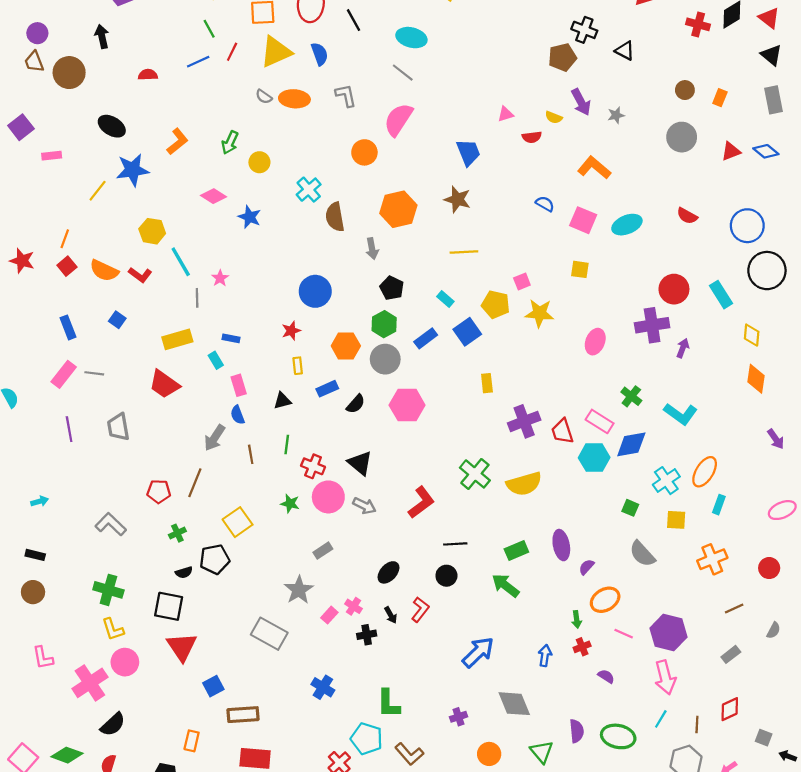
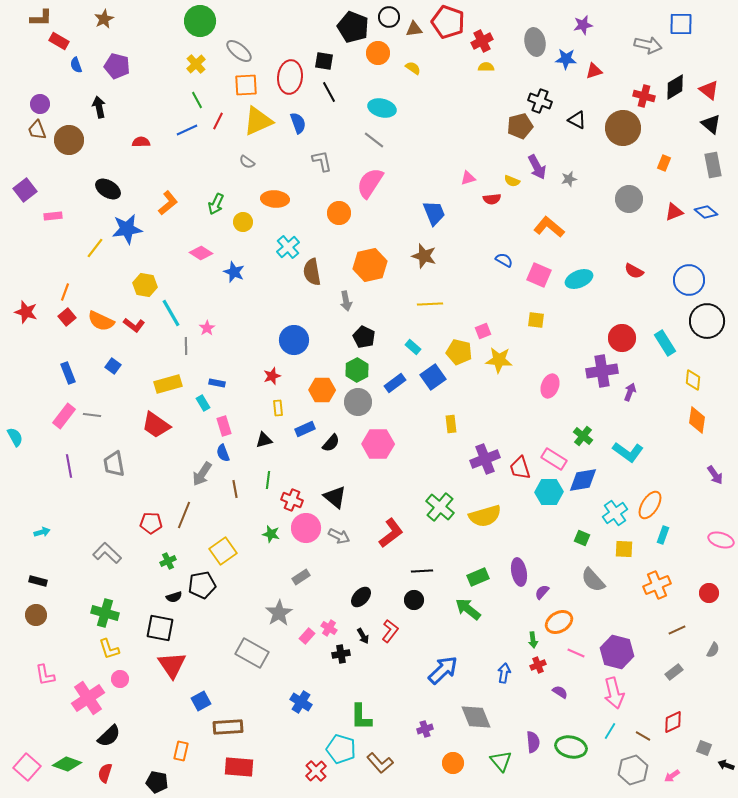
brown circle: (685, 90) -> (623, 128), moved, size x2.0
orange ellipse: (294, 99) -> (275, 199), moved
pink ellipse: (782, 510) -> (721, 540), turned 40
pink circle: (125, 662) -> (120, 679), size x0.7
brown line: (697, 724) -> (643, 736), turned -63

